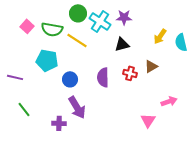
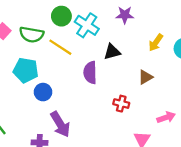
purple star: (124, 17) -> (125, 15), moved
red cross: (130, 73) -> (121, 104), moved
purple semicircle: (103, 77) -> (90, 72), moved
blue circle: (70, 79) -> (43, 92), moved

